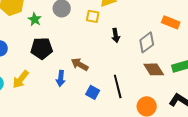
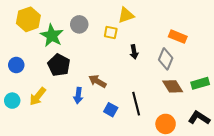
green star: (35, 19) -> (52, 36), size x1.6
orange rectangle: (171, 22) -> (178, 37), moved
gray diamond: (147, 42) -> (166, 59), turned -30
black pentagon: (42, 48) -> (59, 65), turned 30

